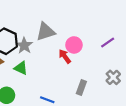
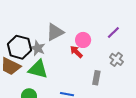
green triangle: (21, 68) -> (38, 69), size x1.5
gray cross: (113, 77) -> (116, 59), moved

